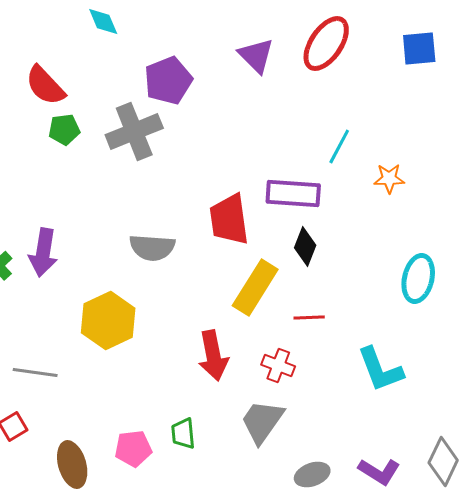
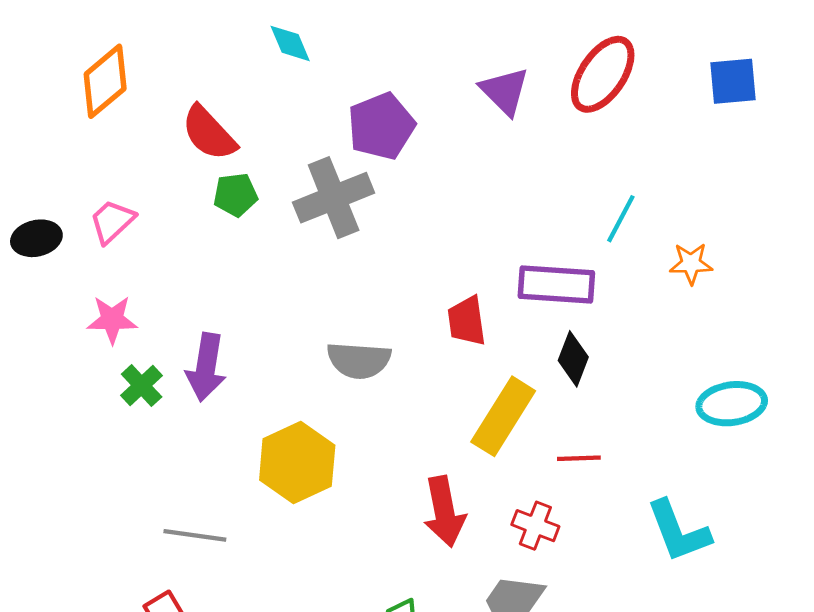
red trapezoid: (229, 220) -> (467, 321), size x0.7
cyan ellipse: (418, 278) -> (732, 404), turned 69

